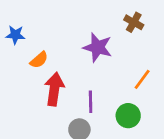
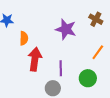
brown cross: (134, 22) -> (96, 19), moved
orange semicircle: (39, 60) -> (24, 38), turned -48

